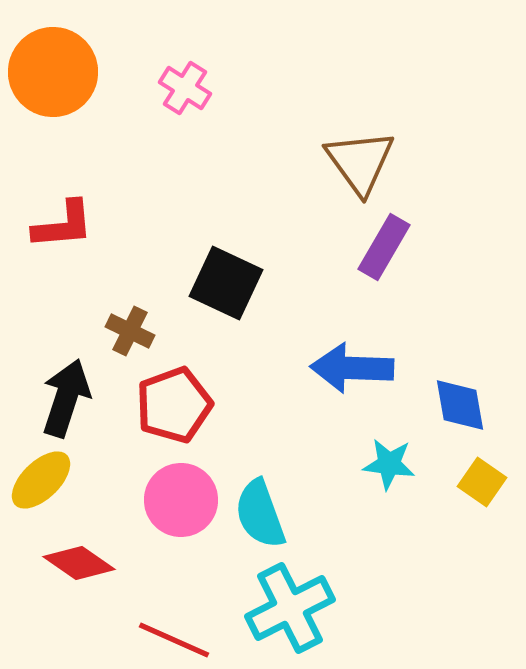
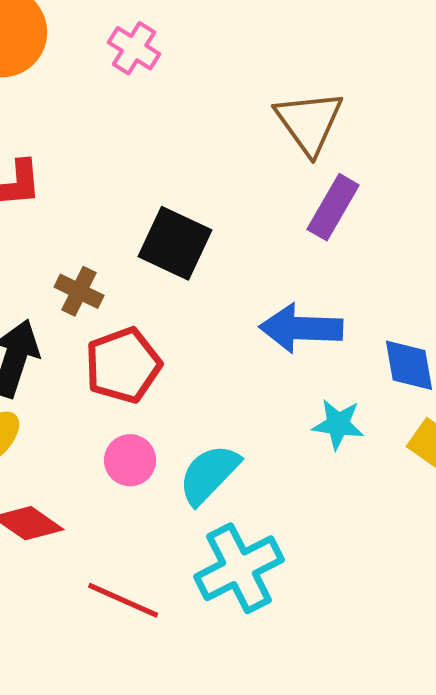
pink circle: (181, 500) -> (130, 460), size x0.7
cyan semicircle: (260, 514) -> (209, 474), turned 64

